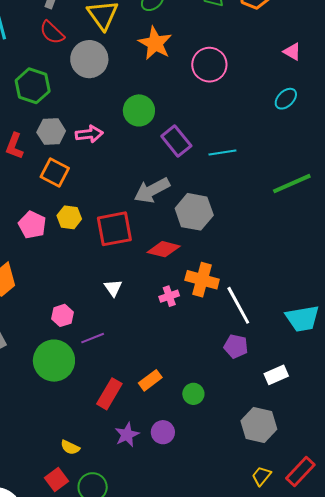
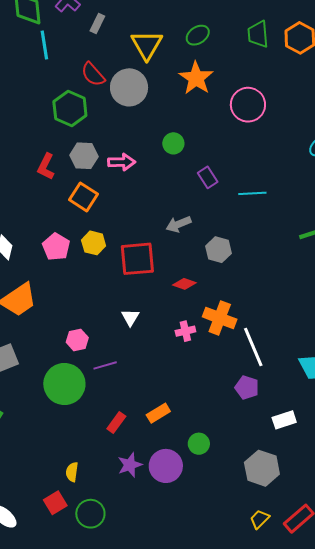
red semicircle: (52, 33) -> (93, 74), moved
green circle: (139, 110) -> (173, 143), size x0.7
purple rectangle: (176, 141) -> (208, 177), size x0.7
gray arrow: (152, 190) -> (179, 224), size x0.7
gray hexagon: (194, 212) -> (218, 250), size x0.7
red diamond: (164, 249) -> (184, 284), size x0.7
red rectangle: (109, 394) -> (116, 423), size x0.7
green circle: (193, 394) -> (199, 444), moved
purple circle: (163, 432) -> (166, 466), size x1.4
yellow semicircle: (70, 447) -> (72, 472), turned 66

